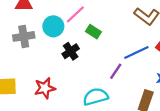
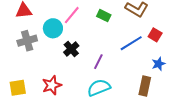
green rectangle: (93, 32) -> (104, 16), moved
purple line: (116, 71) -> (98, 62), moved

